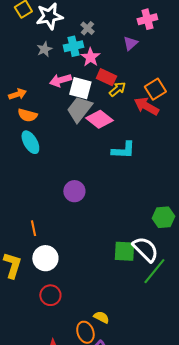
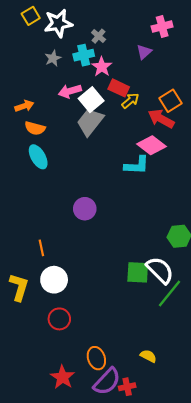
white square: (80, 88) -> (91, 100), turned 35
pink diamond: (99, 119) -> (152, 145), moved
yellow semicircle: (101, 317) -> (148, 356), moved

